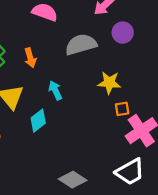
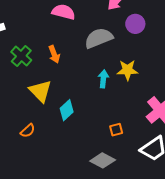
cyan arrow: (55, 90) -> (103, 79), moved, turned 36
orange square: (122, 109) -> (116, 130), moved

